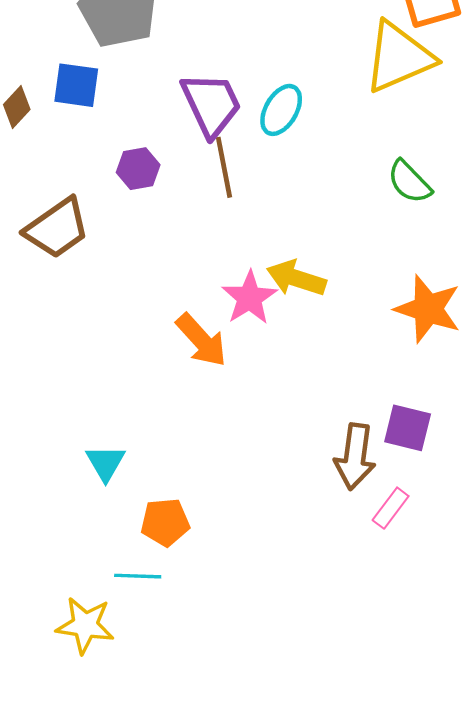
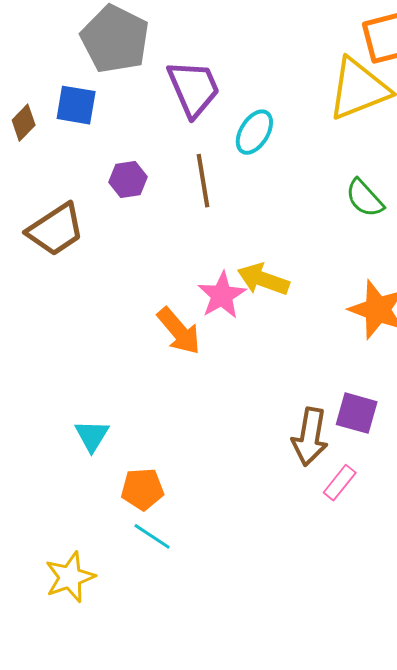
purple trapezoid: (211, 104) -> (194, 88), moved
cyan line: (138, 576) -> (152, 536), moved, turned 30
yellow star: (85, 625) -> (70, 577), turned -30

